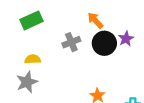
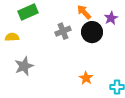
purple star: (126, 39) -> (111, 18), moved
yellow semicircle: (33, 59) -> (12, 37), moved

